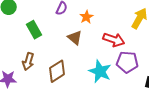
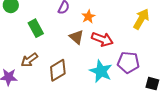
red arrow: (114, 40) -> (102, 39), moved
brown arrow: (28, 61) -> (29, 60), turned 36

